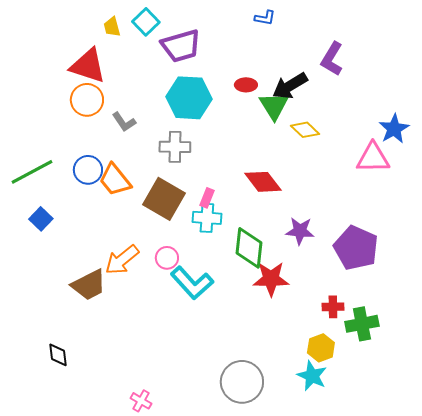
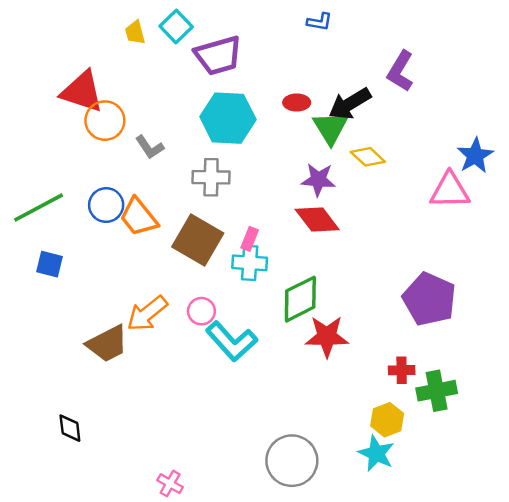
red triangle: (88, 66) -> (82, 92), moved
blue square: (41, 219) -> (49, 264), turned -30
purple star: (300, 231) -> (318, 180), moved
green diamond: (249, 248) -> (300, 299), turned 57

